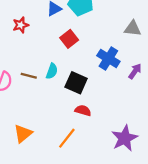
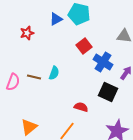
red square: (69, 39) -> (84, 46), moved
black square: (76, 83) -> (108, 92), moved

